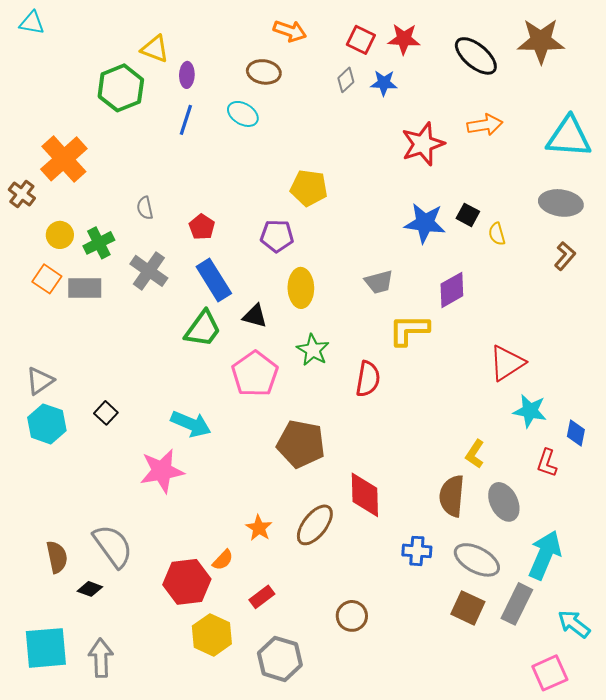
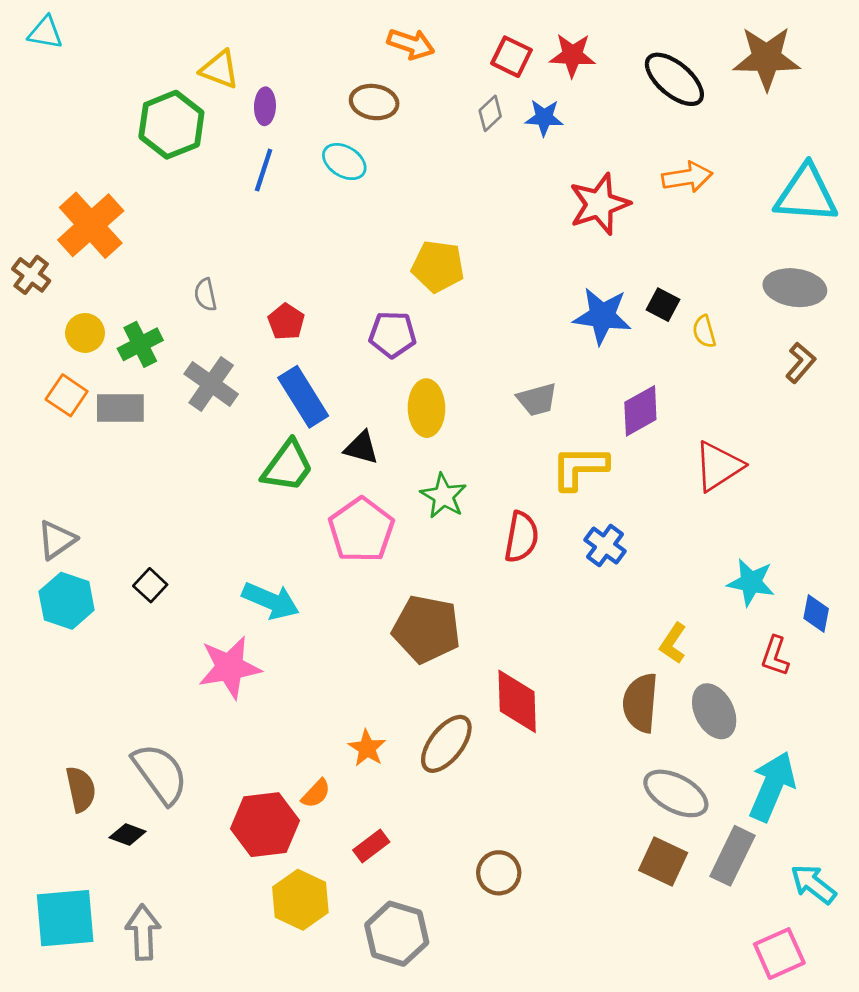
red triangle: (507, 363) -> (718, 466), moved
blue cross: (417, 551) -> (605, 546), moved, turned 32

